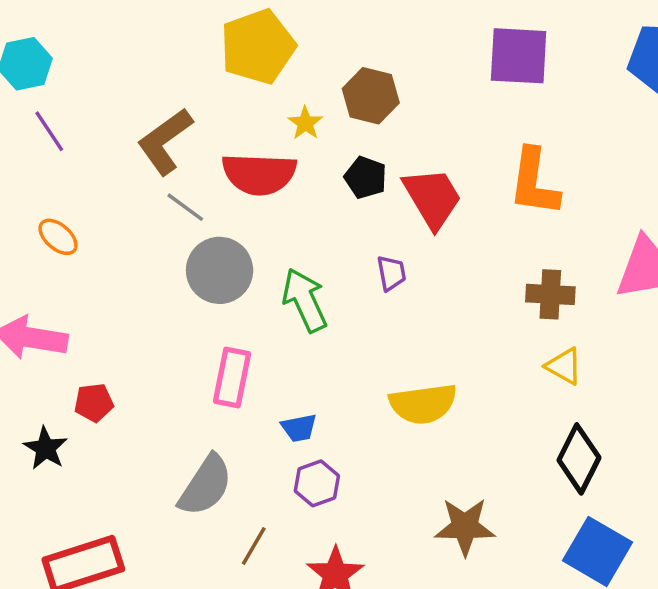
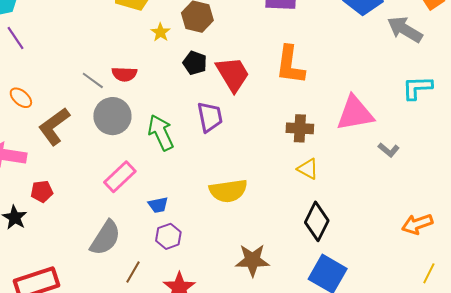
brown L-shape: (165, 141) -> (54, 126), moved
red semicircle: (259, 174) -> (124, 74), moved, size x0.6
purple trapezoid: (391, 273) -> (210, 117), size x1.5
pink rectangle: (232, 378) -> (120, 177), turned 36

